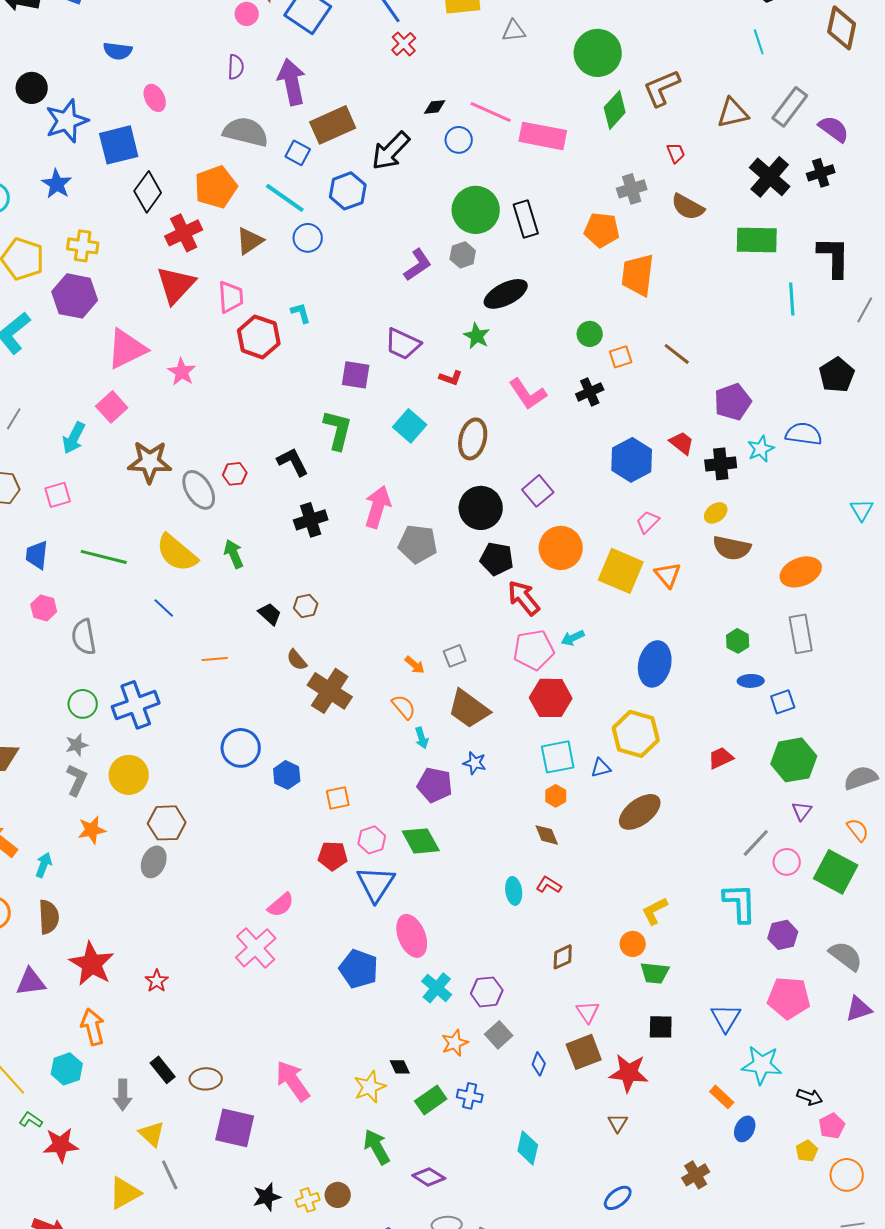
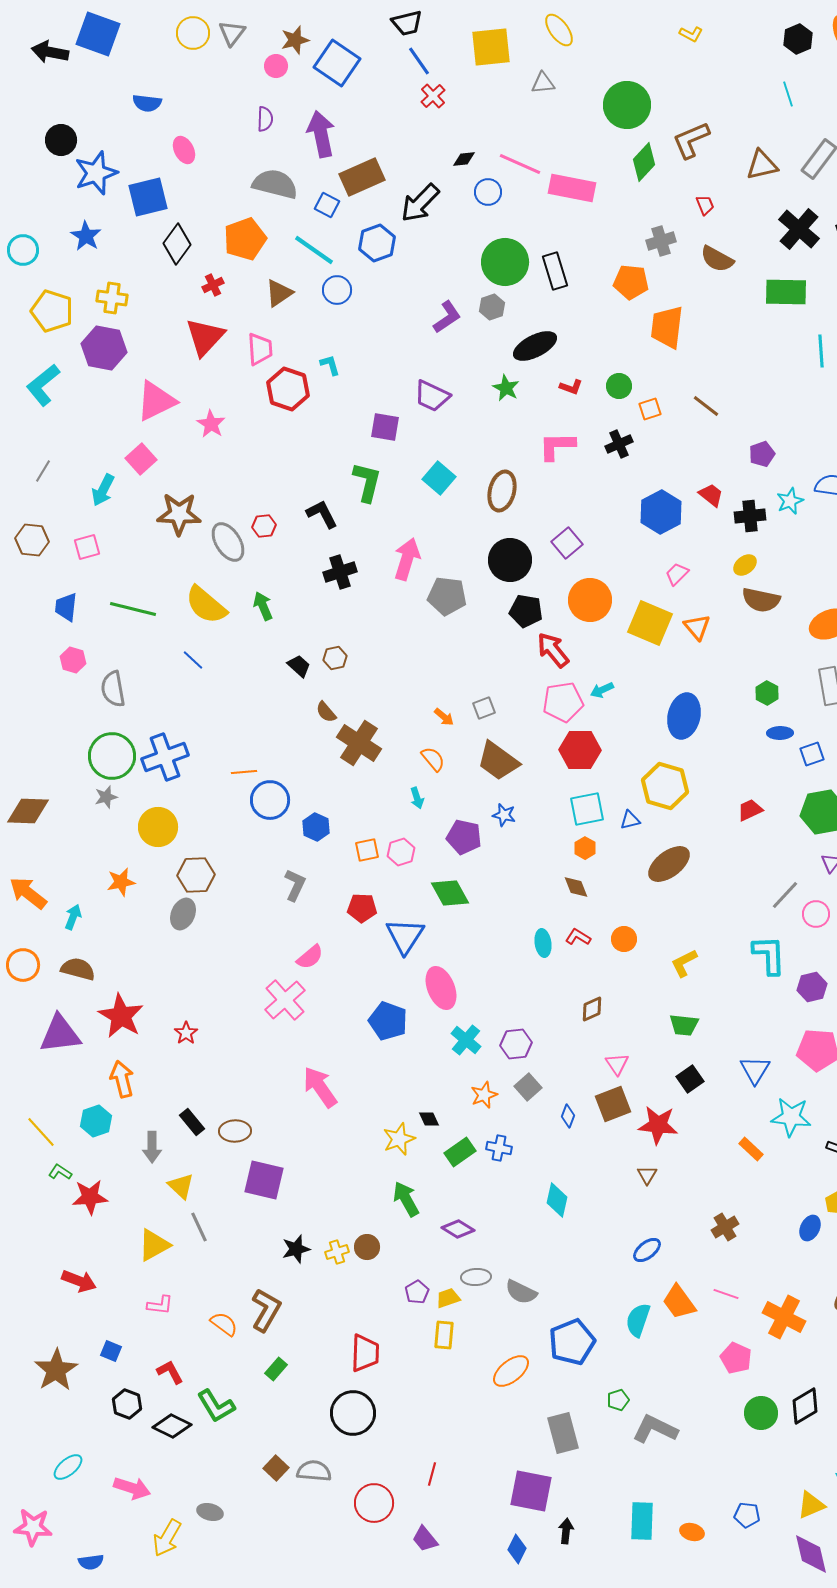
red cross: (184, 233) -> (213, 285), size x0.6
red L-shape: (451, 378) -> (571, 387), moved
pink L-shape: (528, 394) -> (557, 446), turned 123
purple pentagon: (733, 402) -> (762, 454), size x0.7
orange line: (215, 659) -> (244, 772), moved
green circle: (83, 704) -> (112, 756), size x1.6
cyan arrow: (422, 738) -> (417, 798), moved
gray L-shape: (77, 780) -> (295, 885), moved
pink hexagon: (372, 840) -> (401, 852), moved
brown semicircle: (49, 917) -> (78, 969), turned -72
orange circle: (633, 944) -> (624, 939), moved
purple triangle: (31, 982) -> (60, 1034), size x1.4
black square: (661, 1027) -> (690, 1079), turned -36
pink arrow: (293, 1081) -> (320, 1087), moved
blue ellipse: (745, 1129) -> (810, 1228), moved

